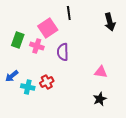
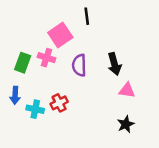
black arrow: (110, 22) -> (114, 64), moved
green rectangle: (18, 40) -> (23, 63), moved
blue arrow: (12, 76) -> (15, 95), turned -48

